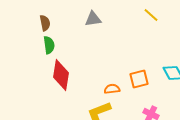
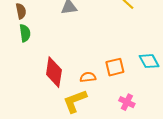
red diamond: (61, 75) -> (54, 72), moved

